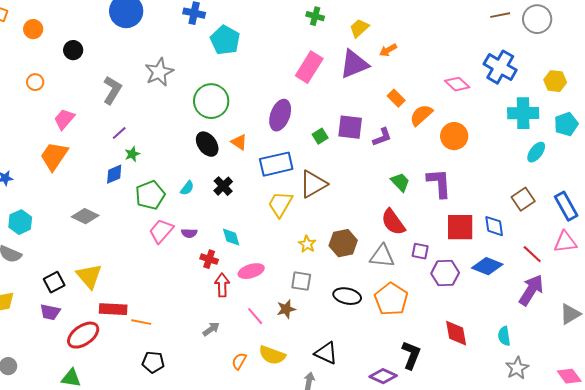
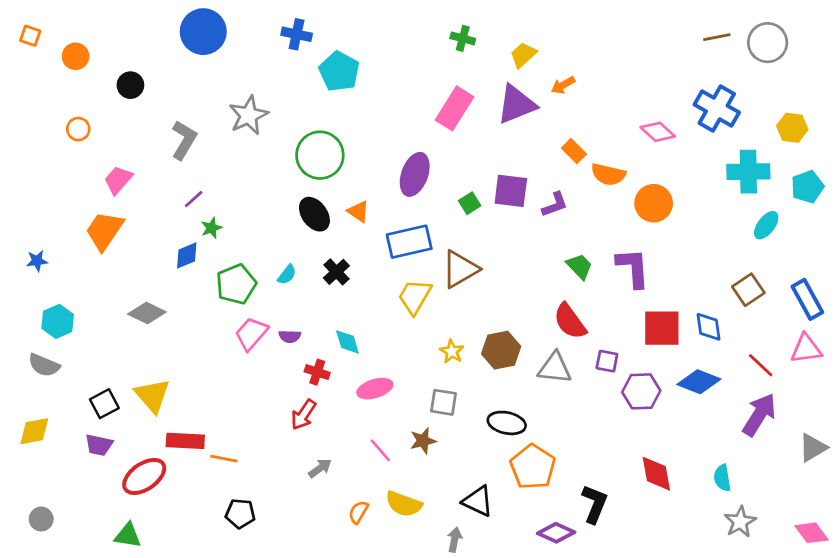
orange semicircle: (421, 115) -> (608, 174), turned -125
red arrow: (222, 285) -> (303, 415), moved, turned -145
orange pentagon: (391, 299) -> (533, 467), moved

